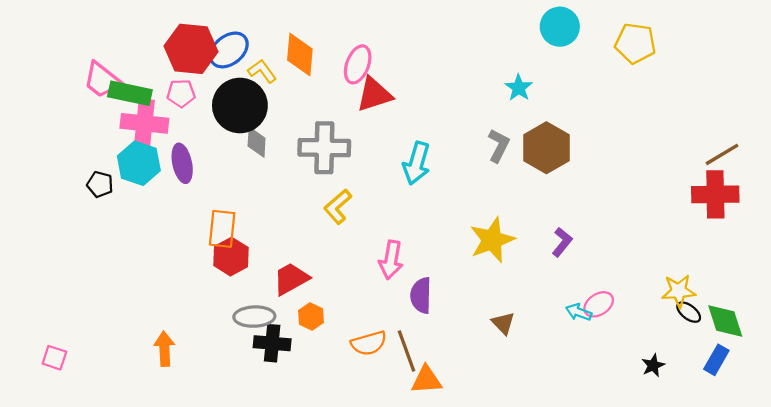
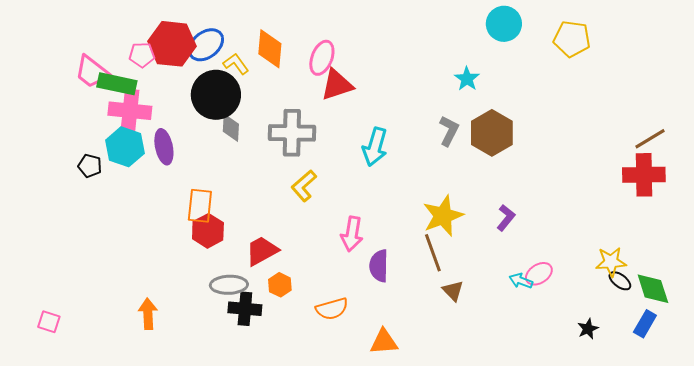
pink pentagon: (181, 93) -> (142, 55), moved
brown line: (407, 351) -> (433, 253), moved

